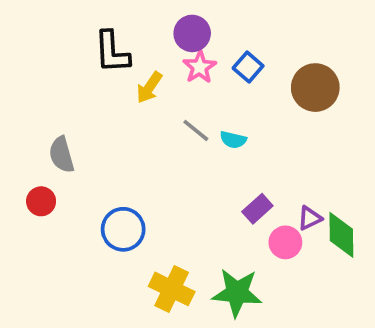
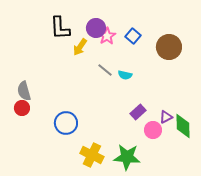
purple circle: (192, 33) -> (96, 28), moved
gray semicircle: (62, 155) -> (24, 91), moved

